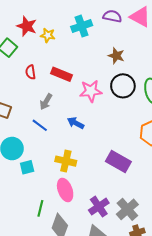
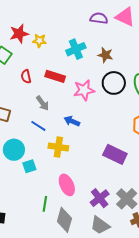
red star: (27, 26) -> (19, 34), turned -30
cyan cross: (82, 26) -> (76, 49), moved
gray arrow: (46, 102) -> (42, 103), turned -63
yellow cross: (66, 161) -> (58, 147), moved

